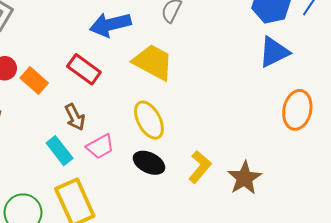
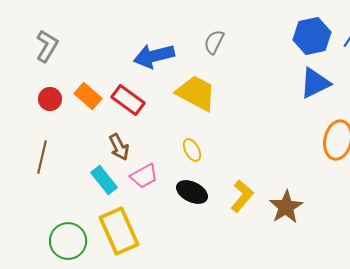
orange rectangle: (34, 80) -> (88, 96), moved
yellow ellipse: (149, 120) -> (192, 150), size x0.6

